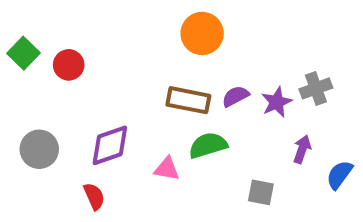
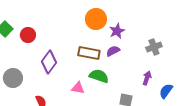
purple star: (277, 102) -> (117, 31), moved
purple diamond: (110, 145) -> (49, 62), moved, turned -35
green semicircle: (208, 145) -> (99, 76), turned 36

